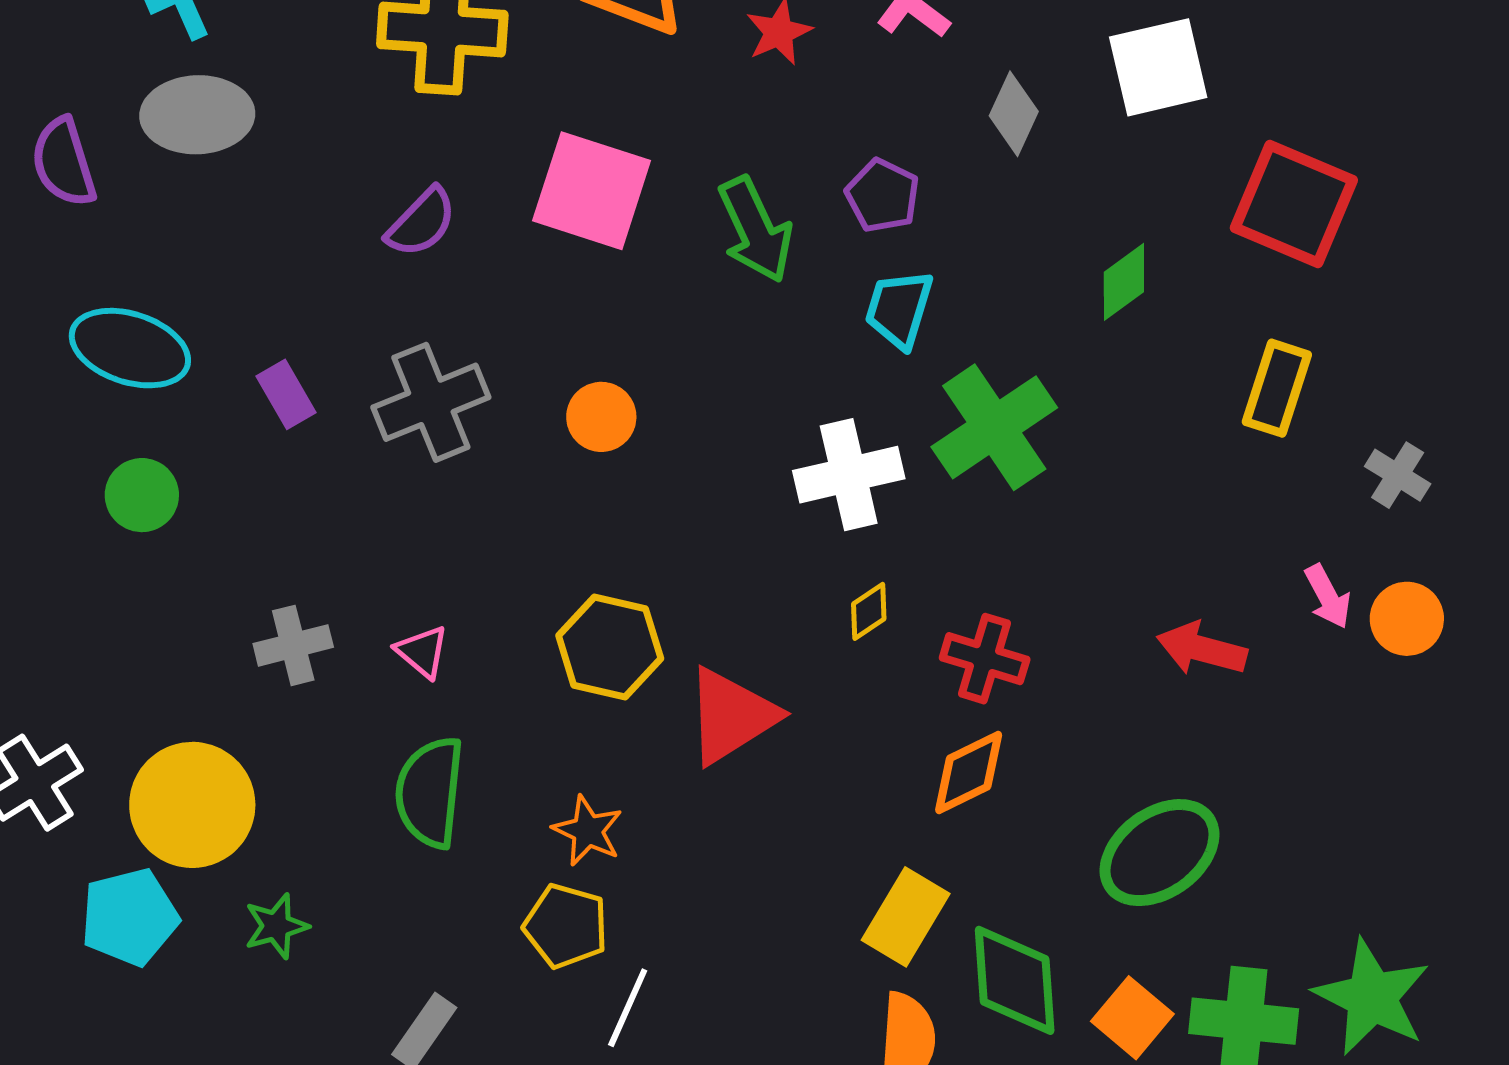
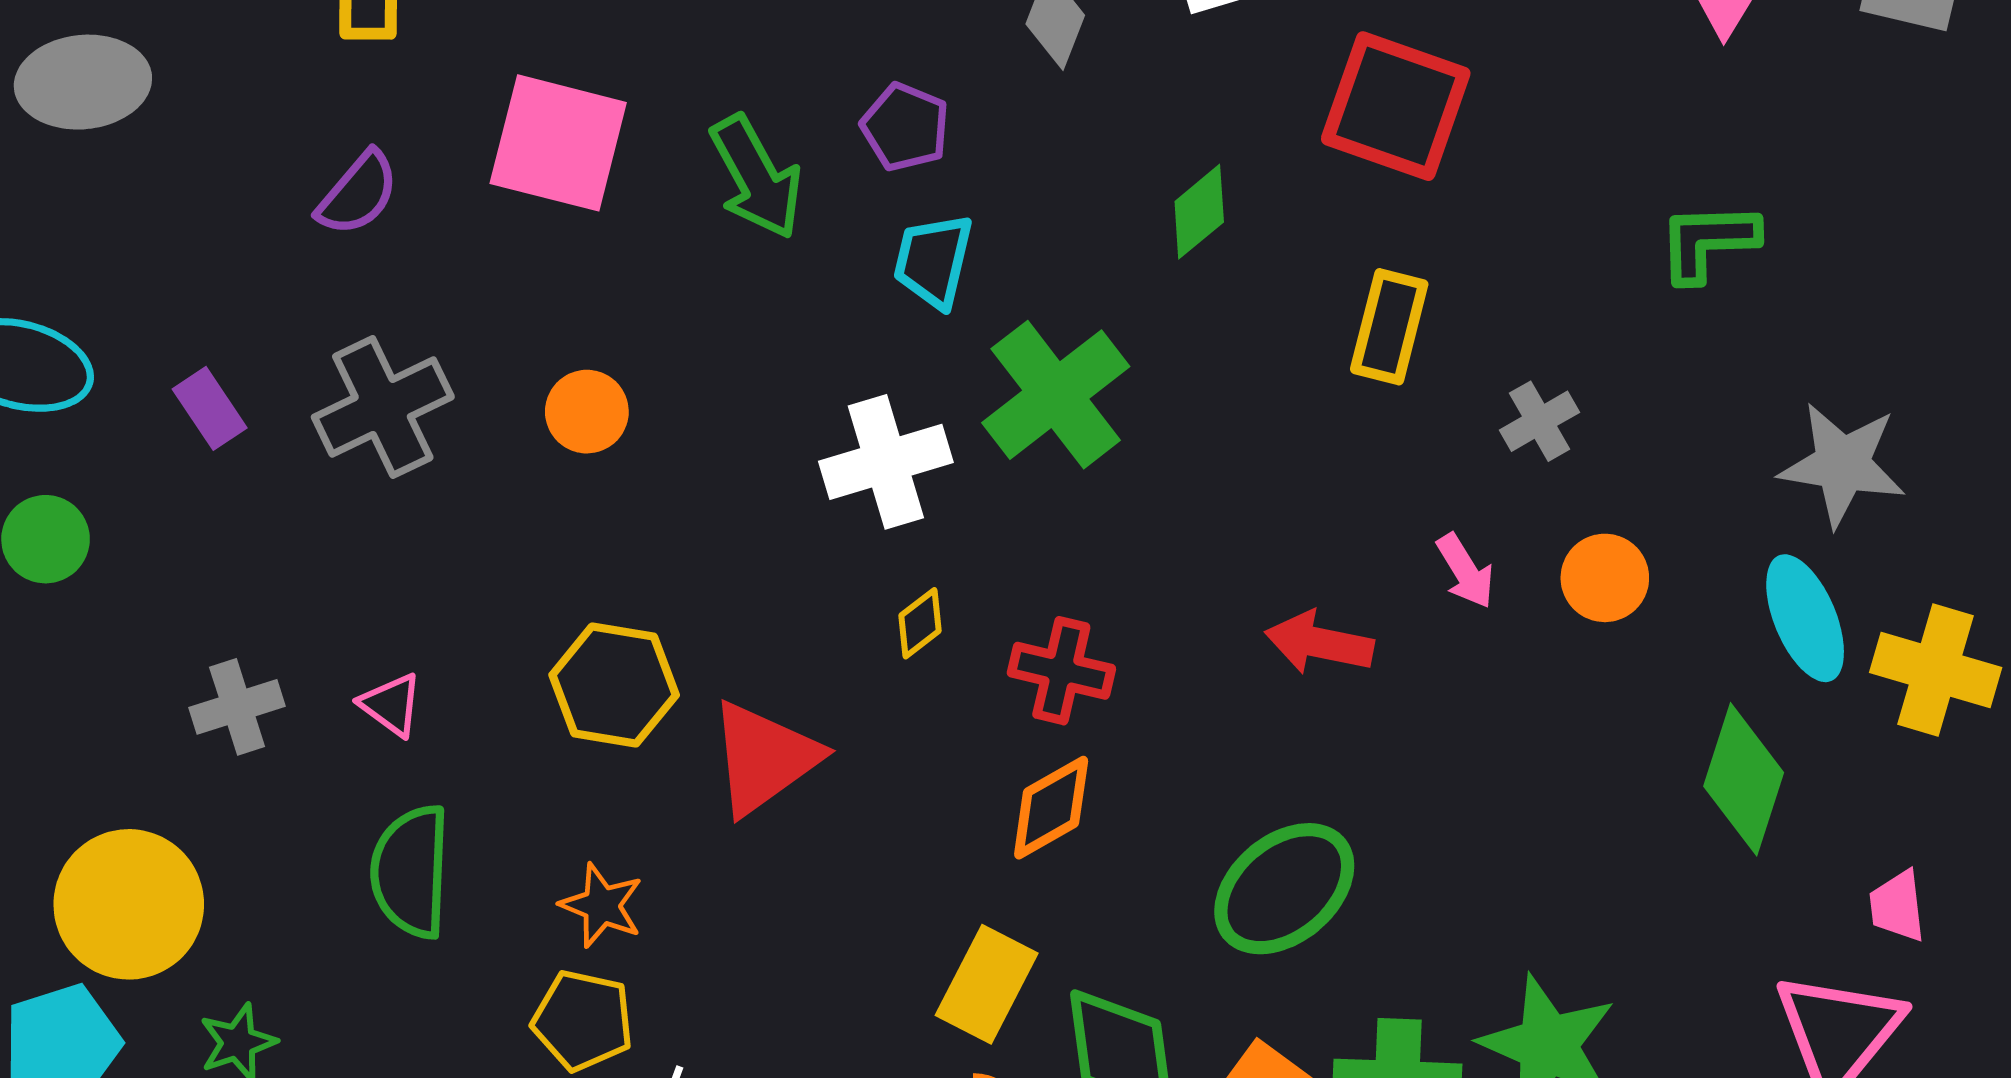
gray cross: (1398, 475) -> (1539, 421), turned 32
orange circle: (1407, 619) -> (1605, 578), moved

